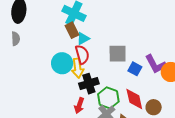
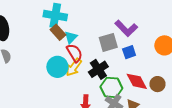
purple L-shape: (156, 64) -> (126, 28), moved
yellow arrow: (78, 68) -> (74, 67), turned 60
blue square: (135, 69) -> (129, 52), turned -32
black cross: (89, 84) -> (98, 69), moved

